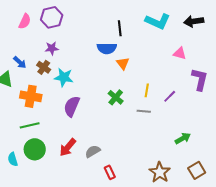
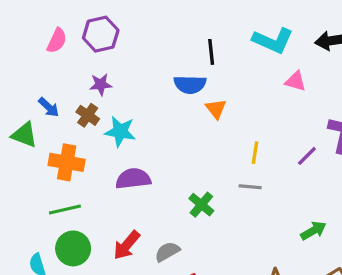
pink triangle: (180, 53) -> (296, 81), moved
purple line: (170, 96) -> (307, 156), moved
green cross: (116, 97) -> (201, 205), moved
purple semicircle: (72, 106) -> (133, 179), turned 60

